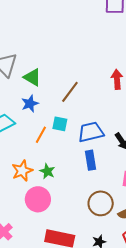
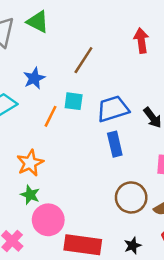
green triangle: (32, 77) -> (38, 22), moved
green star: (47, 171) -> (30, 195), moved
pink circle: (38, 199) -> (48, 220), moved

